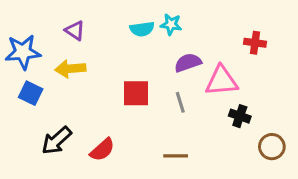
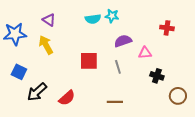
yellow arrow: (70, 69) -> (46, 45), turned 66
pink triangle: (221, 81) -> (145, 53), size x0.6
blue square: (31, 93) -> (19, 72), moved

